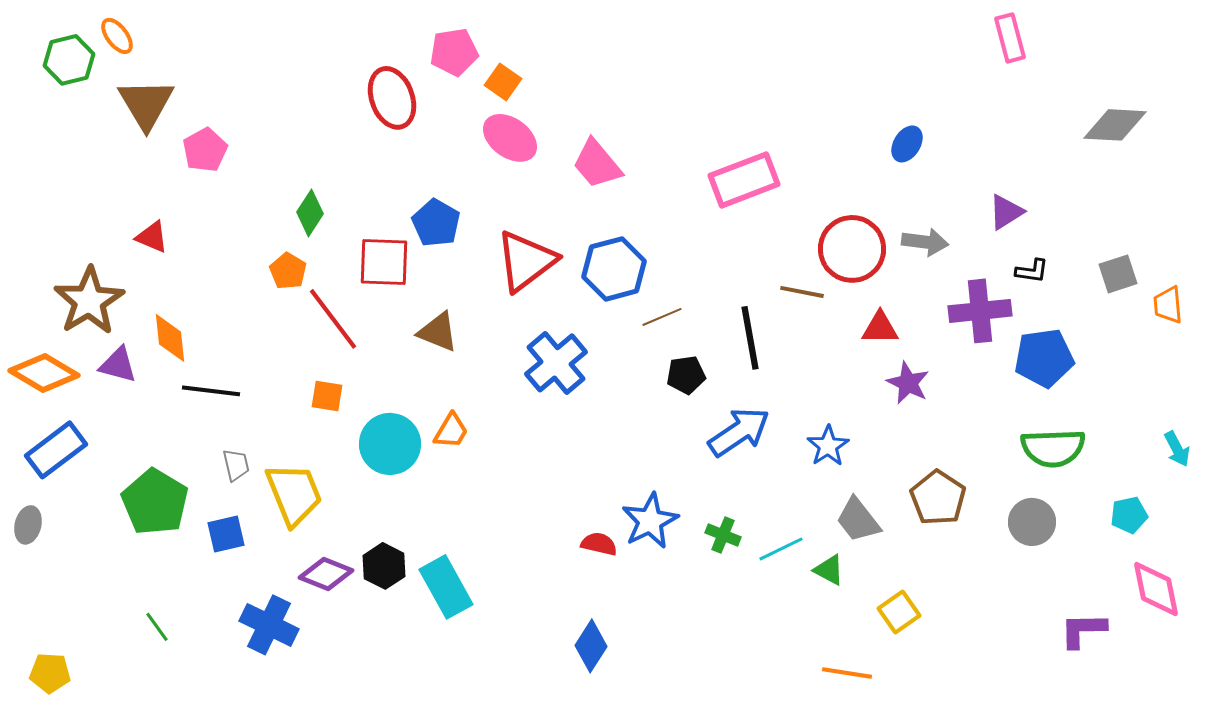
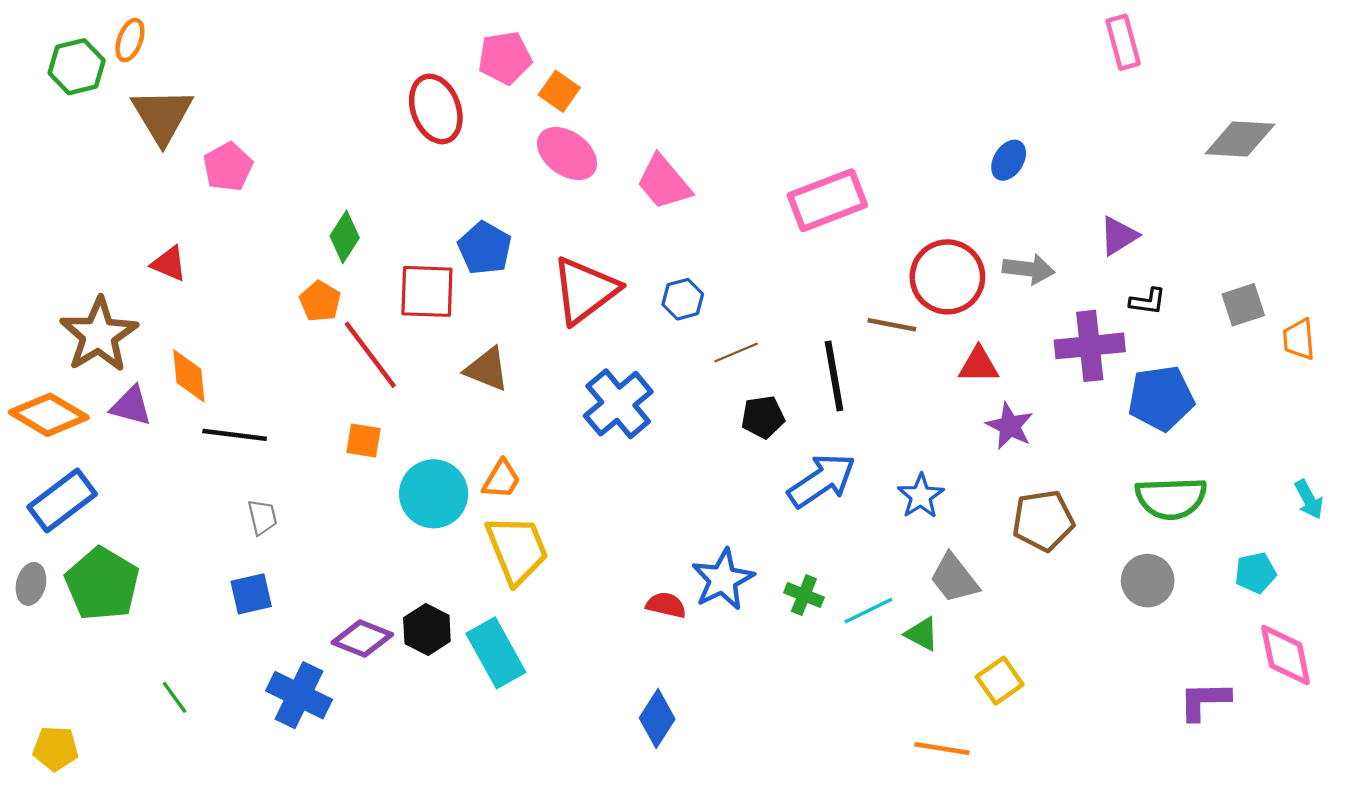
orange ellipse: (117, 36) -> (130, 40), turned 57
blue hexagon: (614, 269) -> (683, 299), size x0.6
yellow trapezoid: (294, 494) -> (517, 549), moved
brown pentagon: (938, 498) -> (1043, 521), moved, turned 30
green pentagon: (155, 502) -> (102, 584), moved

